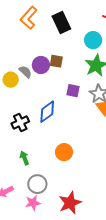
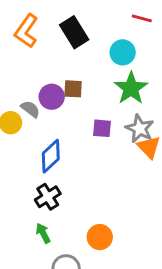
blue diamond: (47, 112) -> (51, 156), moved
black cross: (20, 123) -> (48, 197), moved
orange circle: (64, 152) -> (100, 237), moved

